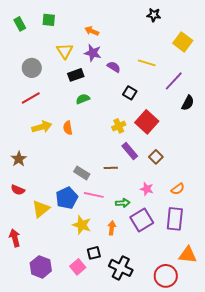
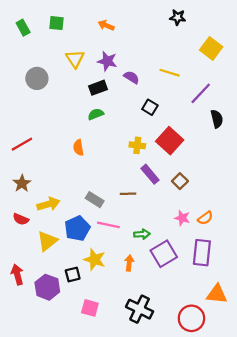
orange arrow: (92, 31) -> (106, 25), moved
black rectangle: (76, 75) -> (98, 88), moved
red line: (31, 98) -> (22, 144), moved
black semicircle: (188, 103) -> (217, 119), turned -42
yellow cross: (119, 126) -> (137, 145), turned 32
yellow arrow: (42, 127) -> (48, 204), moved
pink star: (147, 189) -> (182, 218), moved
black square: (94, 253) -> (73, 275), moved
purple hexagon: (41, 267) -> (47, 287), moved
pink square: (78, 267) -> (90, 308), turned -35

